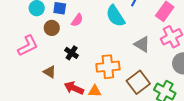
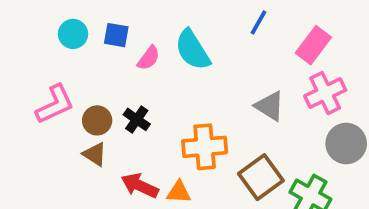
cyan semicircle: (115, 16) -> (193, 50), moved
brown circle: (52, 28) -> (97, 120), moved

